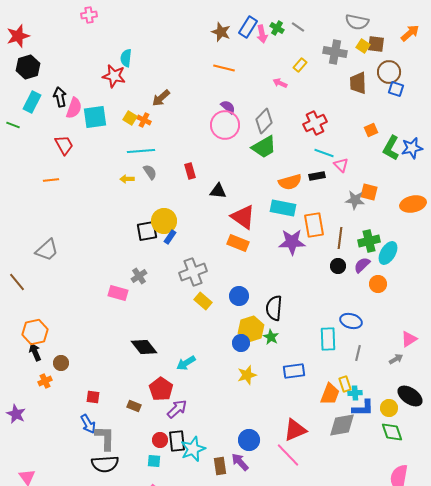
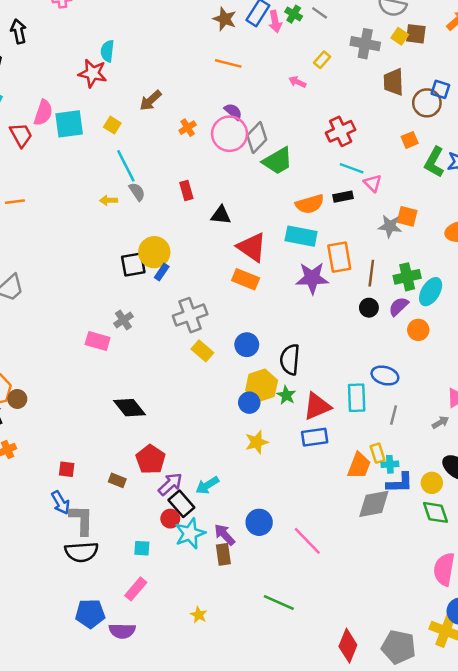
brown circle: (389, 72) -> (427, 103), moved
black arrow: (60, 97) -> (19, 31), moved
orange cross: (144, 120) -> (188, 128), moved, turned 32
gray diamond: (264, 121) -> (257, 137), moved
red trapezoid: (64, 145) -> (21, 135), moved
cyan line: (141, 151) -> (126, 166), turned 68
brown circle: (61, 363) -> (17, 399), moved
cyan arrow: (186, 363) -> (207, 485), moved
red triangle: (295, 430) -> (317, 406), moved
red circle: (160, 440) -> (170, 519), moved
black rectangle: (177, 441) -> (181, 504), moved, turned -35
purple arrow: (240, 462) -> (225, 535), moved

